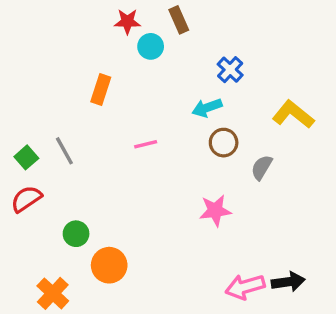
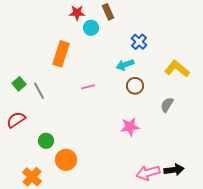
orange rectangle: (101, 90) -> (61, 54), size x1.4
green square: (26, 157) -> (19, 84), moved
gray semicircle: (262, 167) -> (167, 105), moved

